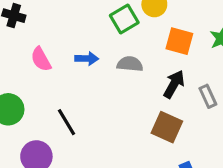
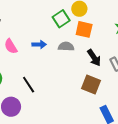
orange square: (179, 41) -> (84, 29), moved
black arrow: (174, 84) -> (94, 58), turned 120

